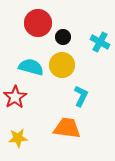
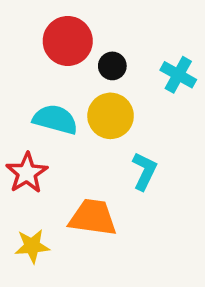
orange trapezoid: (67, 128) -> (93, 217), moved

